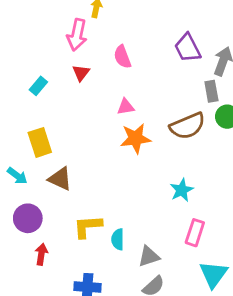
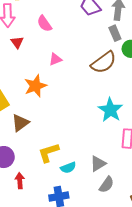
orange star: (136, 138) -> (35, 86), moved
brown triangle: (60, 179) -> (20, 123), turned -48
cyan star: (182, 190) -> (110, 110), size x1.4
cyan semicircle: (118, 239) -> (68, 168), moved, turned -98

